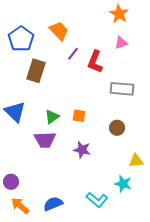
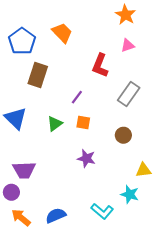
purple line: (73, 54) -> (77, 97), moved
gray rectangle: (122, 89) -> (129, 94), turned -60
purple trapezoid: (45, 140) -> (24, 170), moved

